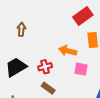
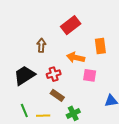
red rectangle: (83, 16) -> (71, 25), moved
brown arrow: (21, 29) -> (41, 45), moved

